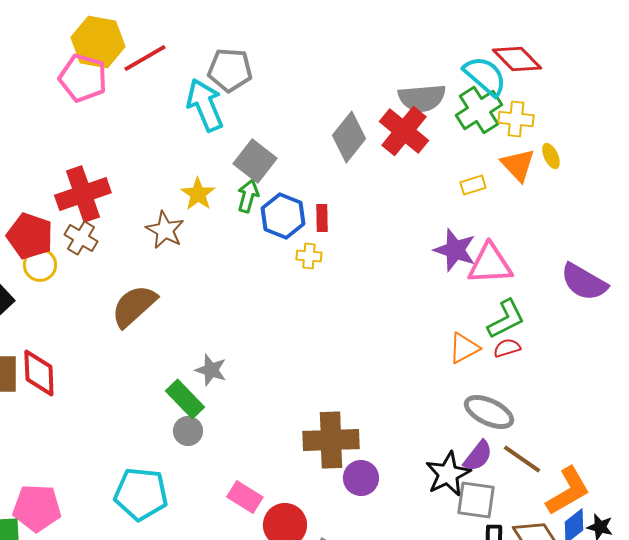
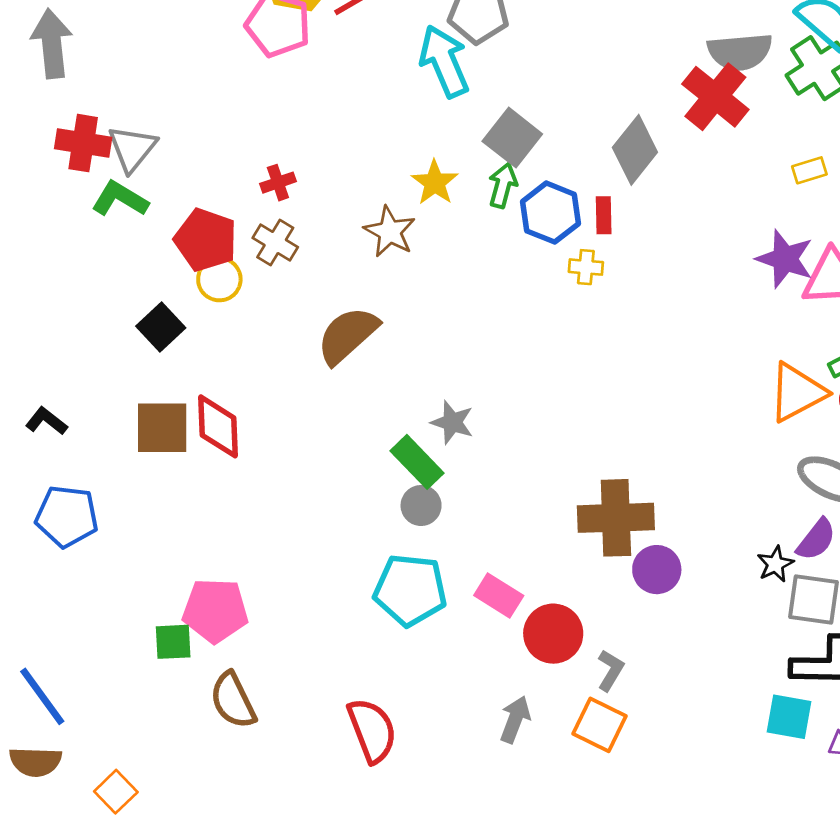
gray diamond: (349, 137) -> (635, 150), moved
red cross: (83, 194) -> (278, 183), size x0.5
orange triangle: (464, 348) -> (797, 392), size x1.4
black star: (448, 474) -> (775, 564), size x0.6
cyan pentagon: (141, 494) -> (410, 590), moved

